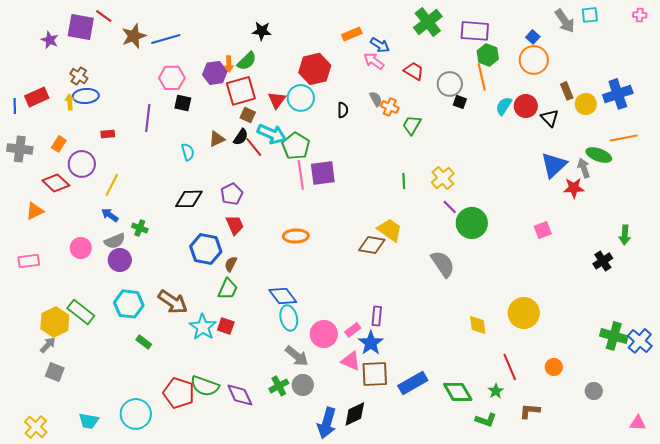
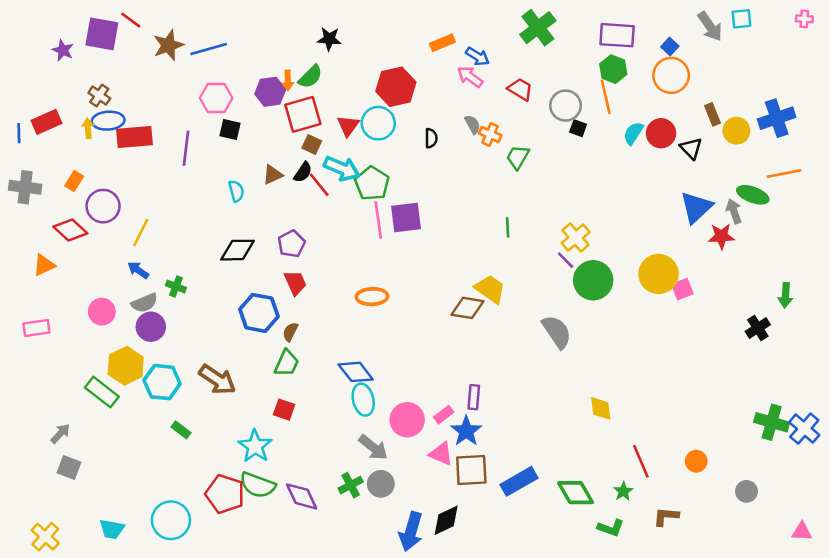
purple rectangle: (475, 31) -> (617, 35), moved
red rectangle: (108, 134) -> (134, 137), moved, size x2.0
yellow cross: (443, 178) -> (576, 238), moved
yellow circle: (524, 313) -> (659, 274), moved
yellow hexagon: (55, 322) -> (126, 366), moved
cyan star: (203, 327) -> (255, 446), moved

